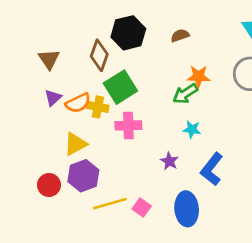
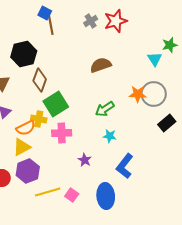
black hexagon: (128, 33) -> (24, 54), moved
brown semicircle: (180, 35) -> (101, 65), size x1.5
orange star: (199, 76) -> (138, 94), moved
orange semicircle: (78, 103) -> (26, 128), moved
purple star: (169, 161) -> (85, 160), moved

